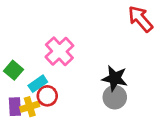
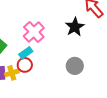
black star: (115, 78) -> (75, 27), moved, turned 30
cyan rectangle: (38, 84) -> (26, 53), moved

